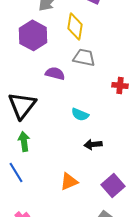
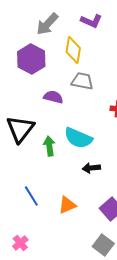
cyan semicircle: (80, 114) -> (78, 138), size x1.6
green arrow: (24, 141) -> (49, 146), moved
blue line: (16, 172) -> (31, 196), moved

